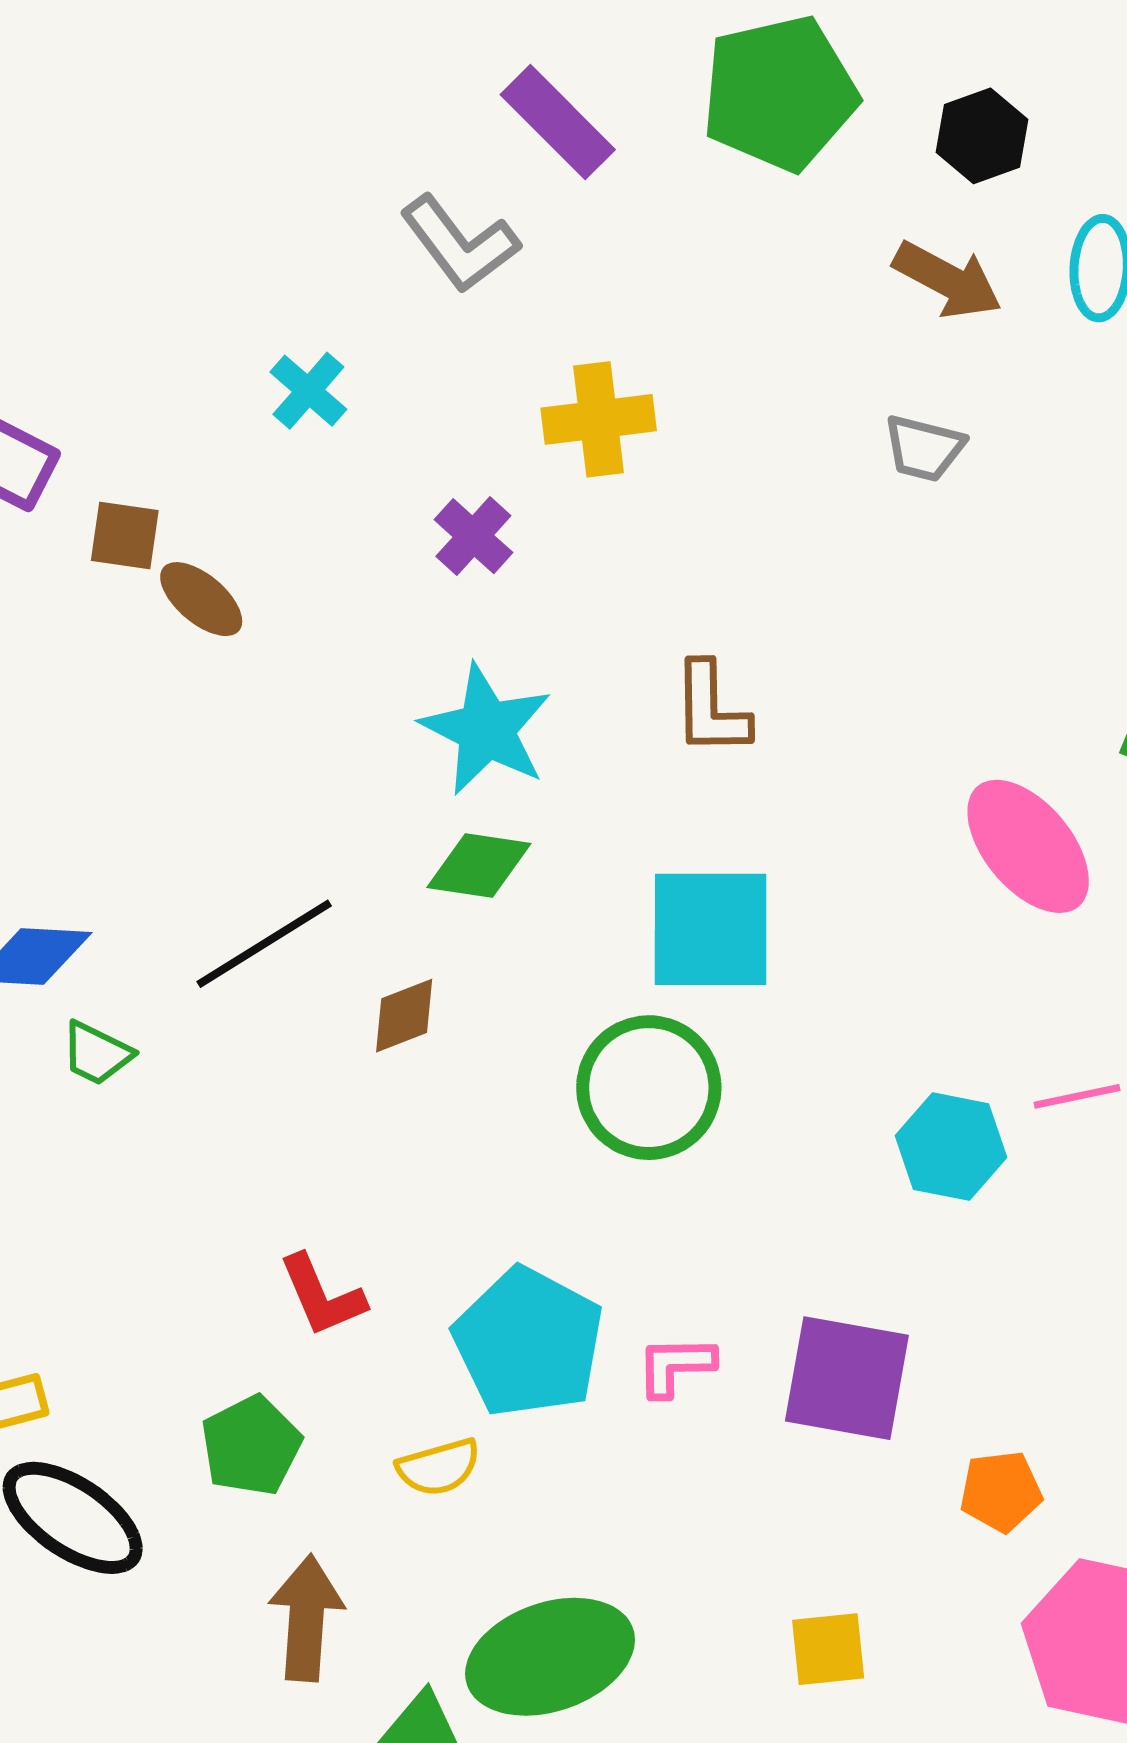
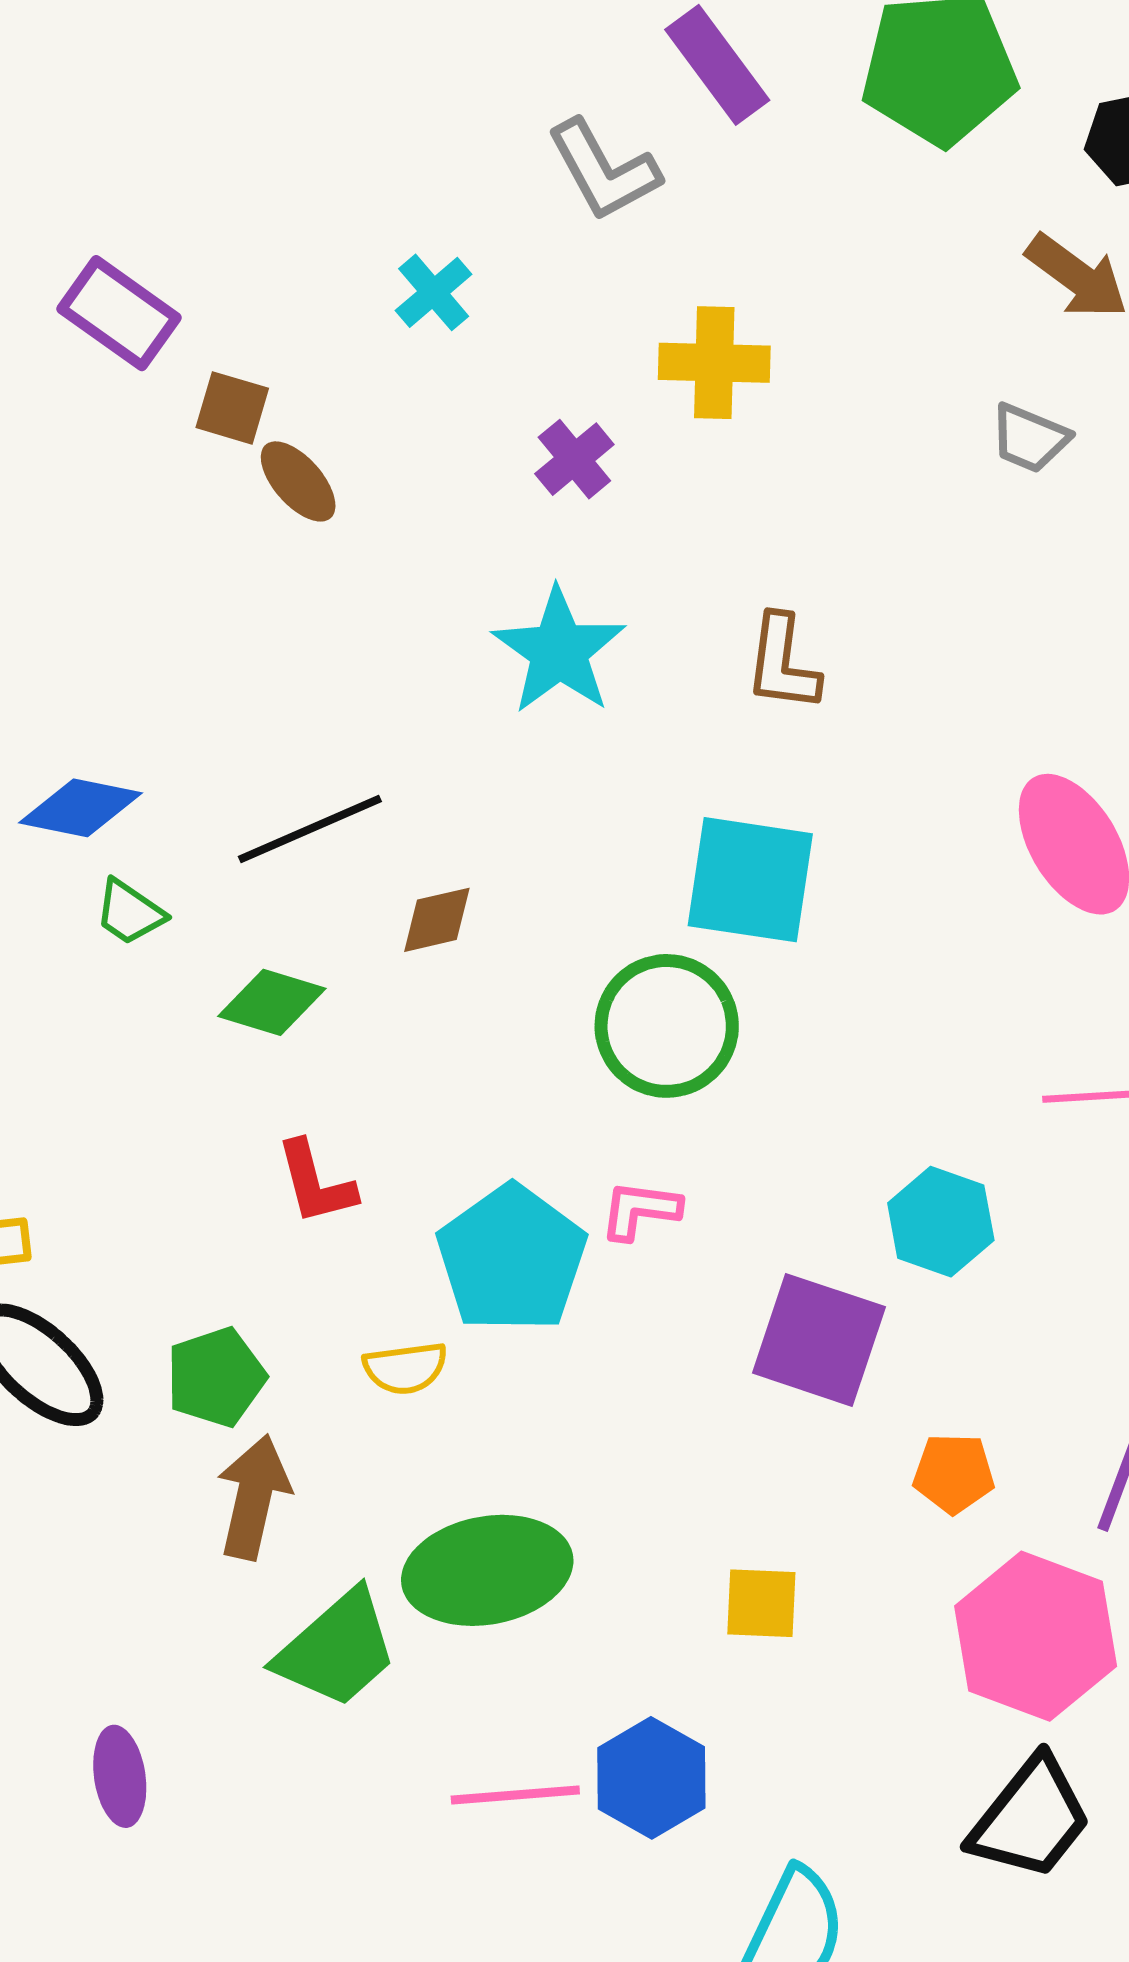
green diamond: (479, 866) -> (272, 1002), moved
cyan hexagon: (951, 1147) -> (941, 1222), moved
pink L-shape: (676, 1366) -> (640, 1210), moved
green pentagon: (251, 1446) -> (216, 1377), moved

